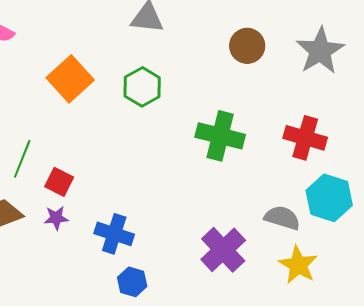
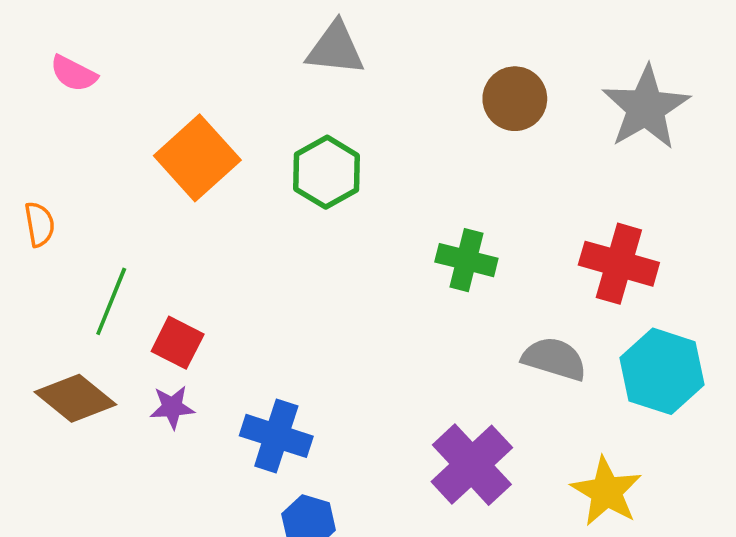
green cross: (220, 136) -> (466, 260), size x0.7
gray semicircle: (282, 218) -> (554, 359), moved

